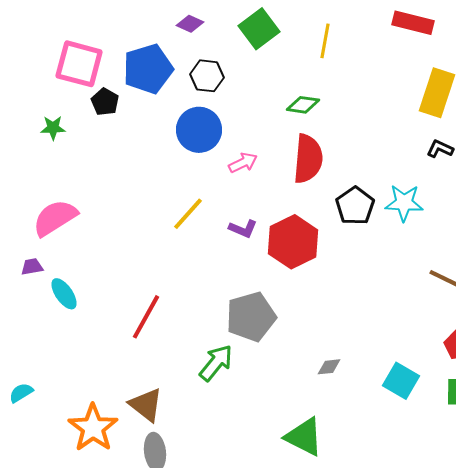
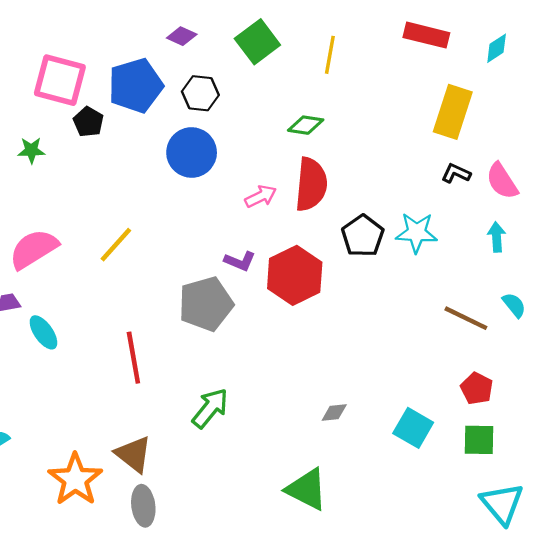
pink arrow: (243, 163) -> (261, 196), moved
yellow line: (188, 214) -> (116, 245), moved
red line: (146, 317) -> (133, 358), turned -39
gray pentagon: (251, 317) -> (206, 304), moved

